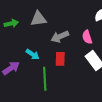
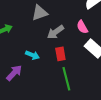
gray triangle: (38, 19) -> (40, 13), moved
green line: (45, 79) -> (66, 79), moved

